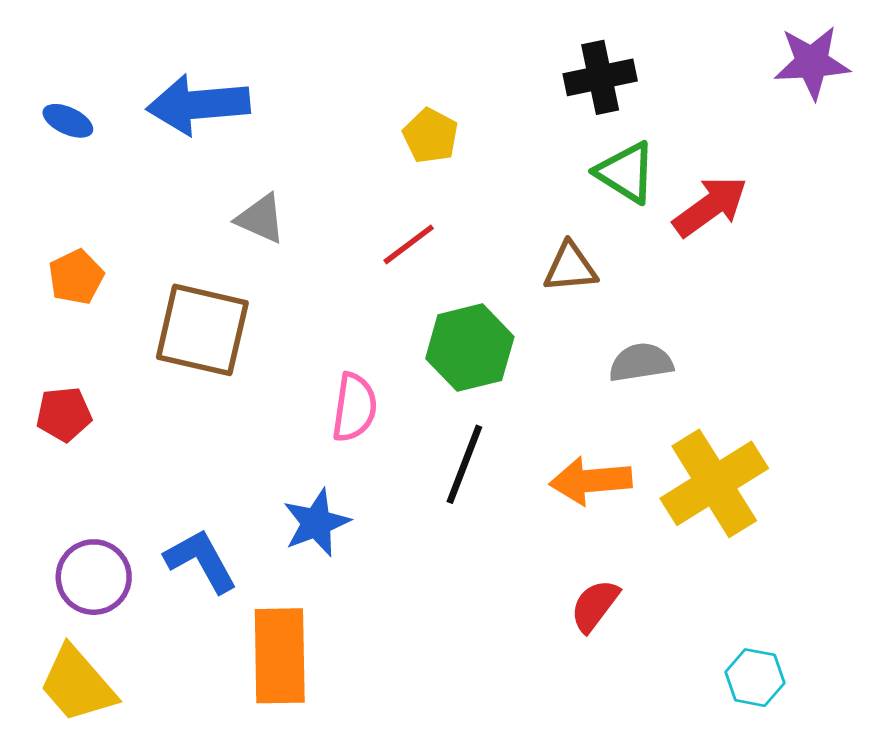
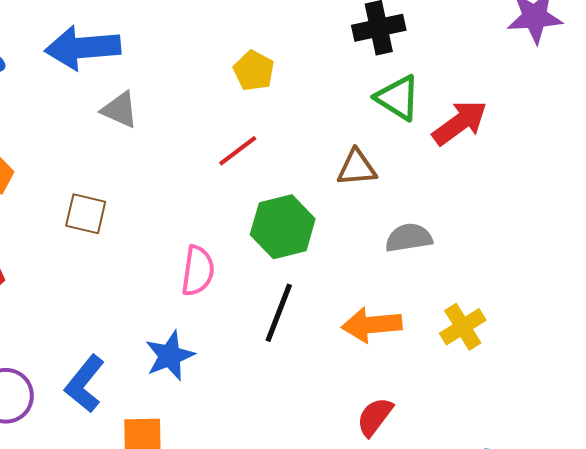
gray triangle: (261, 219) -> (120, 110), moved
brown square: (202, 330) -> (86, 214), size x0.6
yellow cross: (714, 483) -> (463, 327), size x0.6
blue L-shape: (201, 561) -> (85, 384), turned -112

